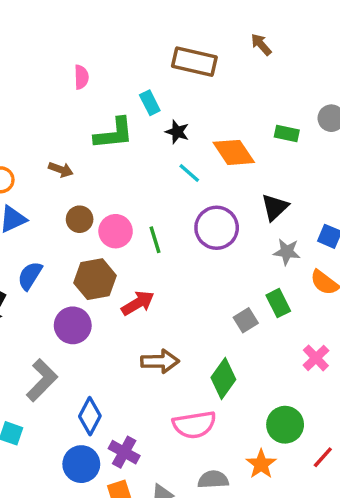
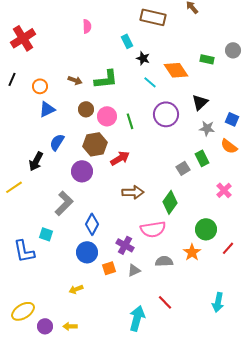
green L-shape: (114, 134) -> (106, 79), moved
purple cross: (124, 452) -> (125, 245), moved

